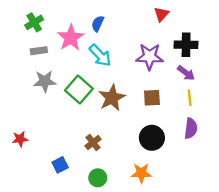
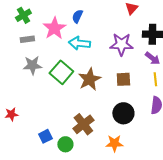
cyan arrow: (100, 55) -> (79, 43), turned 140
brown cross: (93, 142) -> (83, 124), moved, size x1.5
green circle: (98, 178) -> (65, 144), moved

